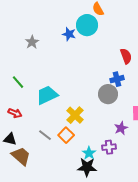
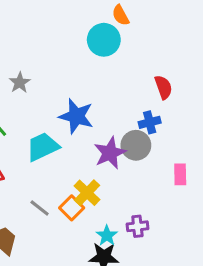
blue star: (69, 34) -> (76, 116), moved, size x1.6
gray star: (32, 42) -> (20, 83), moved
yellow cross: (75, 115) -> (87, 193), moved
purple star: (121, 128) -> (110, 153), moved, size x1.5

